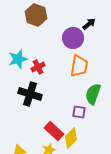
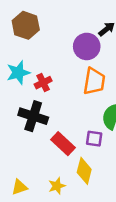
brown hexagon: (36, 15) -> (26, 25), moved
red rectangle: (54, 131) -> (63, 144), moved
yellow diamond: (71, 138) -> (84, 171), turned -30

